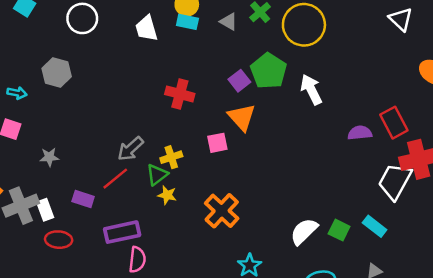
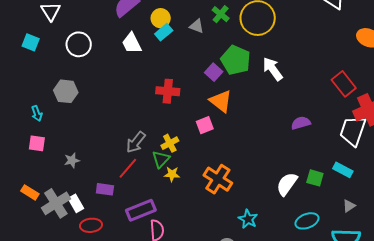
cyan rectangle: (187, 22) -> (164, 32), turned -42
cyan arrow: (17, 93) -> (37, 113), turned 70
purple semicircle: (360, 133) -> (301, 123), moved

